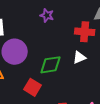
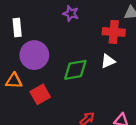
red square: (32, 87) -> (40, 94), moved, turned 30

